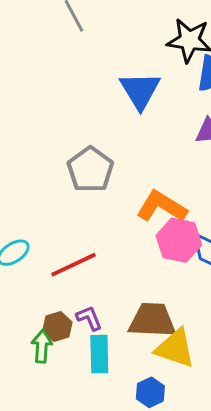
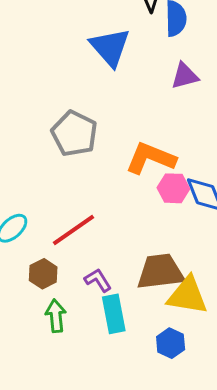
pink hexagon: (179, 240) -> (173, 188), size x0.7
brown hexagon: (57, 327) -> (43, 274), moved

